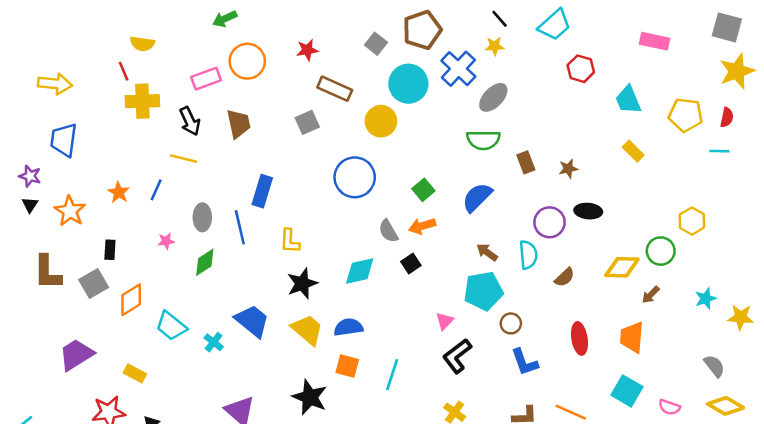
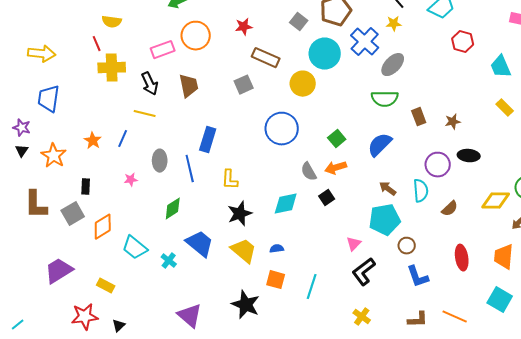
green diamond: (205, 262) -> (173, 209), moved
blue semicircle: (348, 327) -> (277, 249), size x0.6

